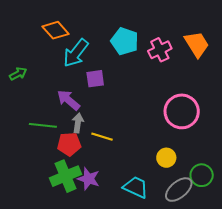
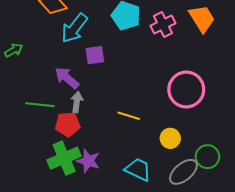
yellow line: (102, 137) -> (129, 116), moved

